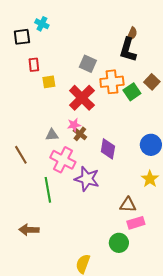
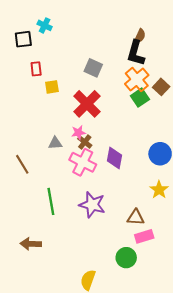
orange cross: (112, 82) -> (137, 80), moved, turned -35
pink cross: (63, 160) -> (83, 162), moved
purple star: (87, 179) -> (92, 205), moved

